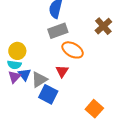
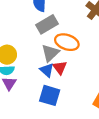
blue triangle: (25, 75) -> (47, 70), moved
gray triangle: (39, 80) -> (50, 53), moved

